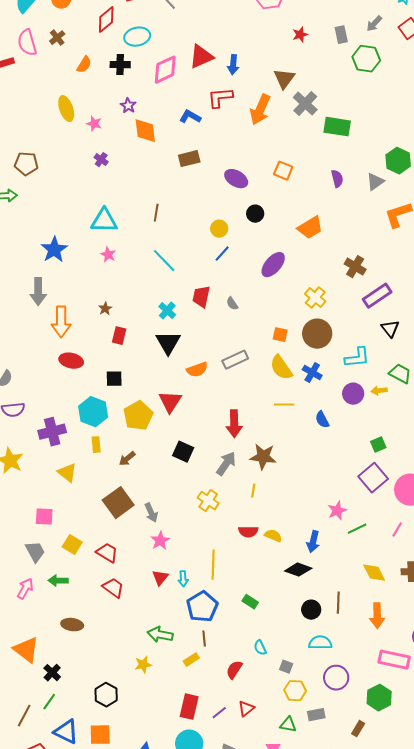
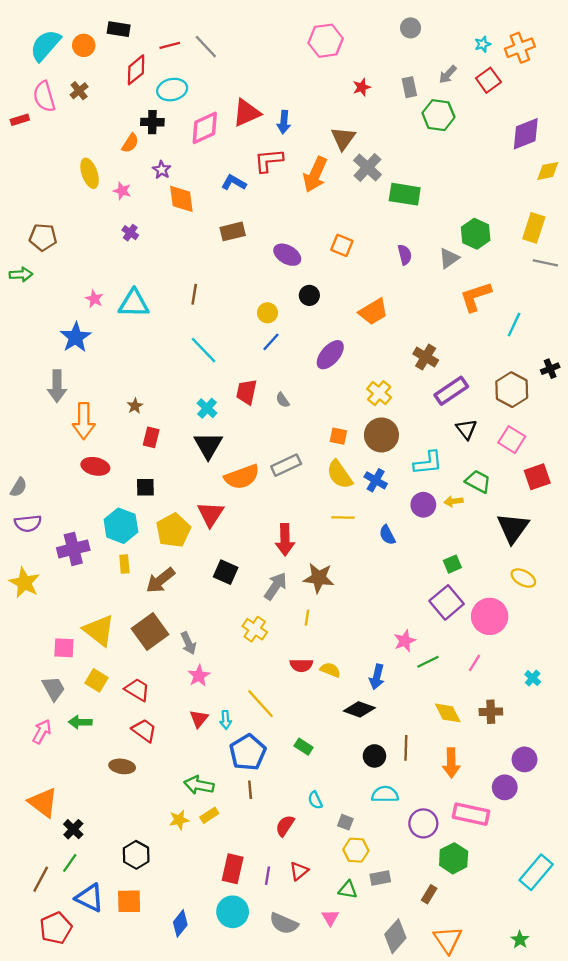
orange semicircle: (84, 65) -> (130, 143), moved
pink star: (108, 255) -> (94, 299), moved
orange semicircle: (197, 370) -> (242, 477), size x1.4
brown arrow: (127, 459) -> (160, 580), size x1.5
yellow triangle: (67, 473) -> (99, 630), moved, size x1.4
yellow line: (213, 565) -> (261, 704), turned -44
brown ellipse: (72, 625) -> (122, 766), moved
yellow rectangle: (191, 660) -> (209, 815), moved
purple circle: (336, 678) -> (423, 823), moved
purple line: (219, 713) -> (267, 876), turned -42

